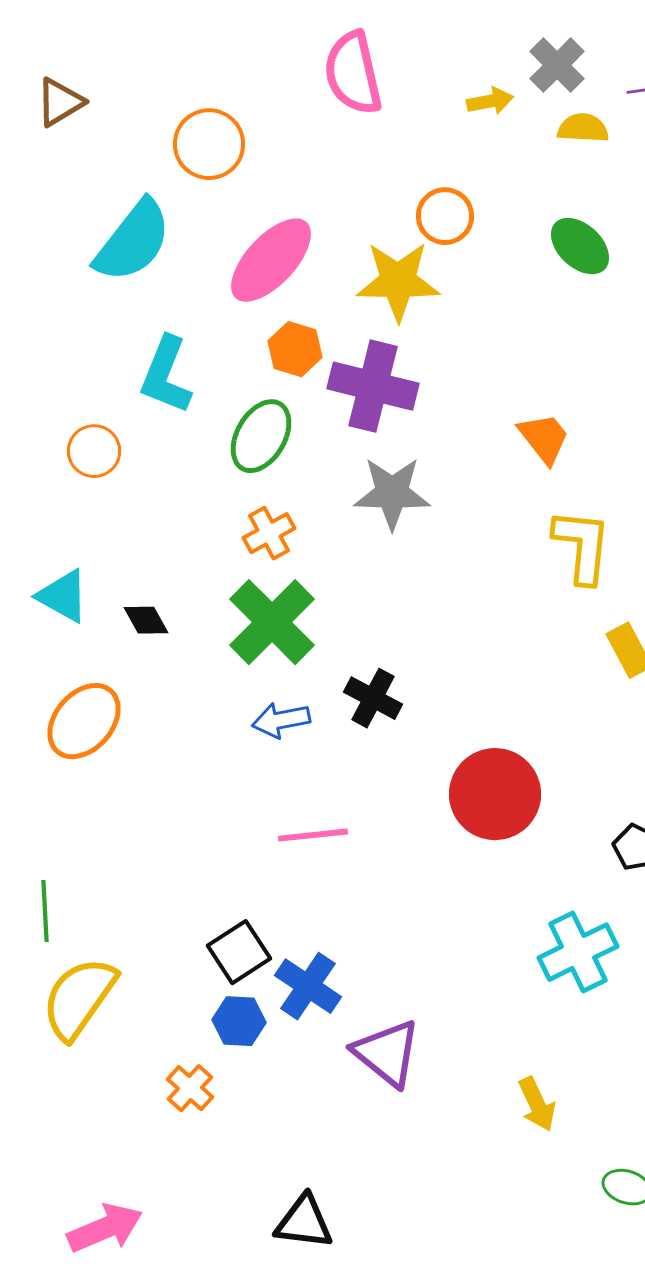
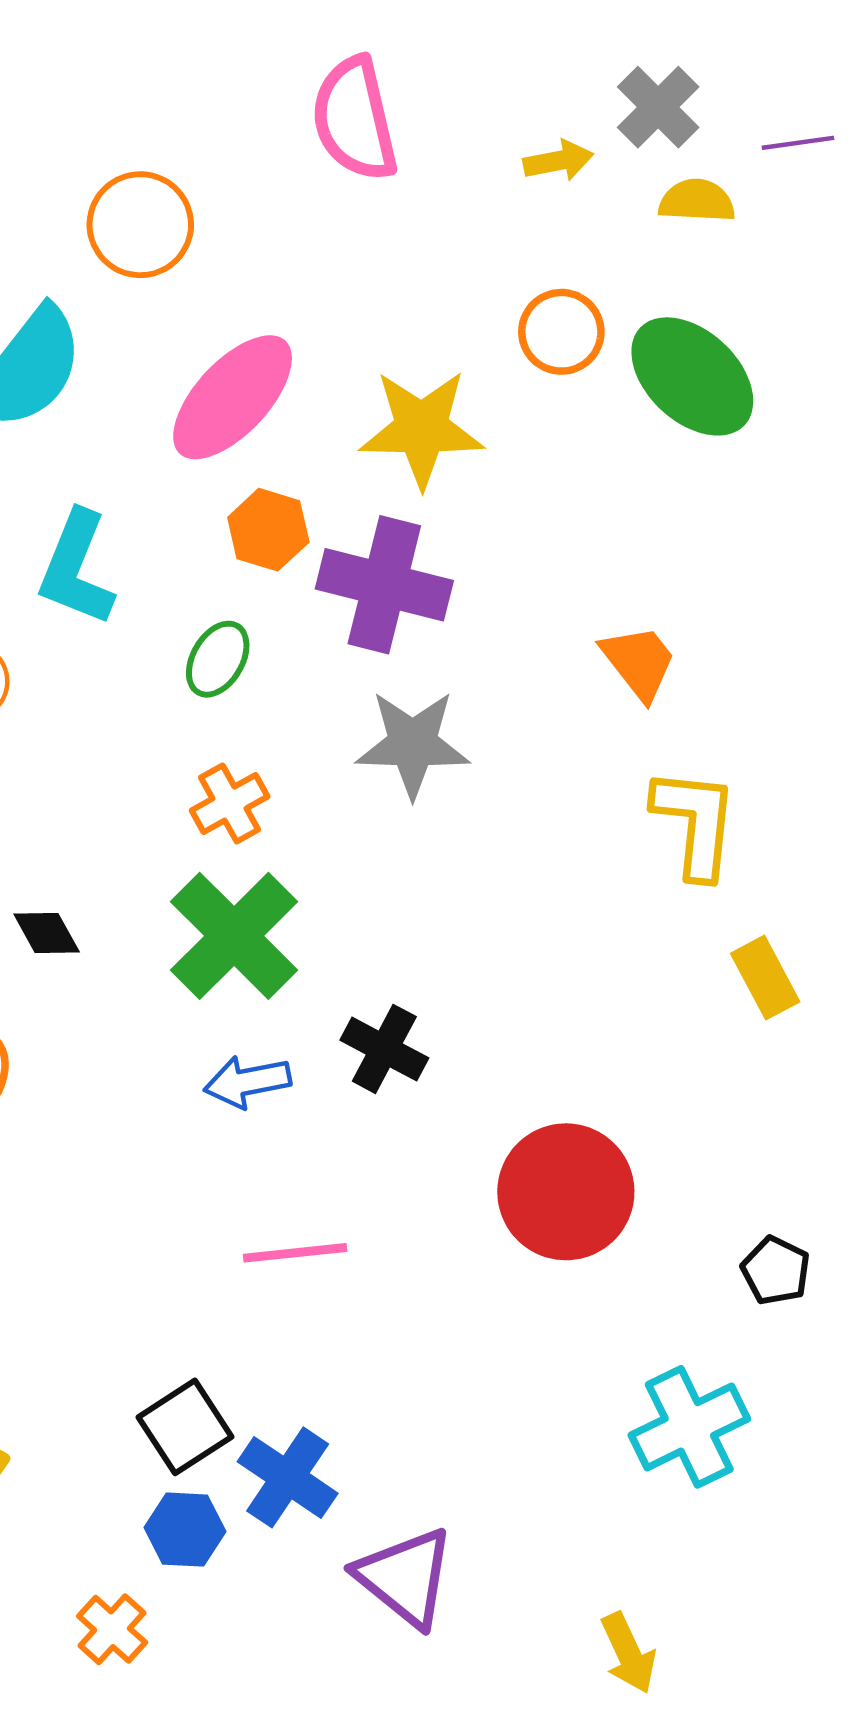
orange circle: (445, 216) -> (561, 332), moved
green ellipse: (580, 246) -> (692, 376), size x1.4
green ellipse: (261, 436) -> (218, 659), size x0.7

